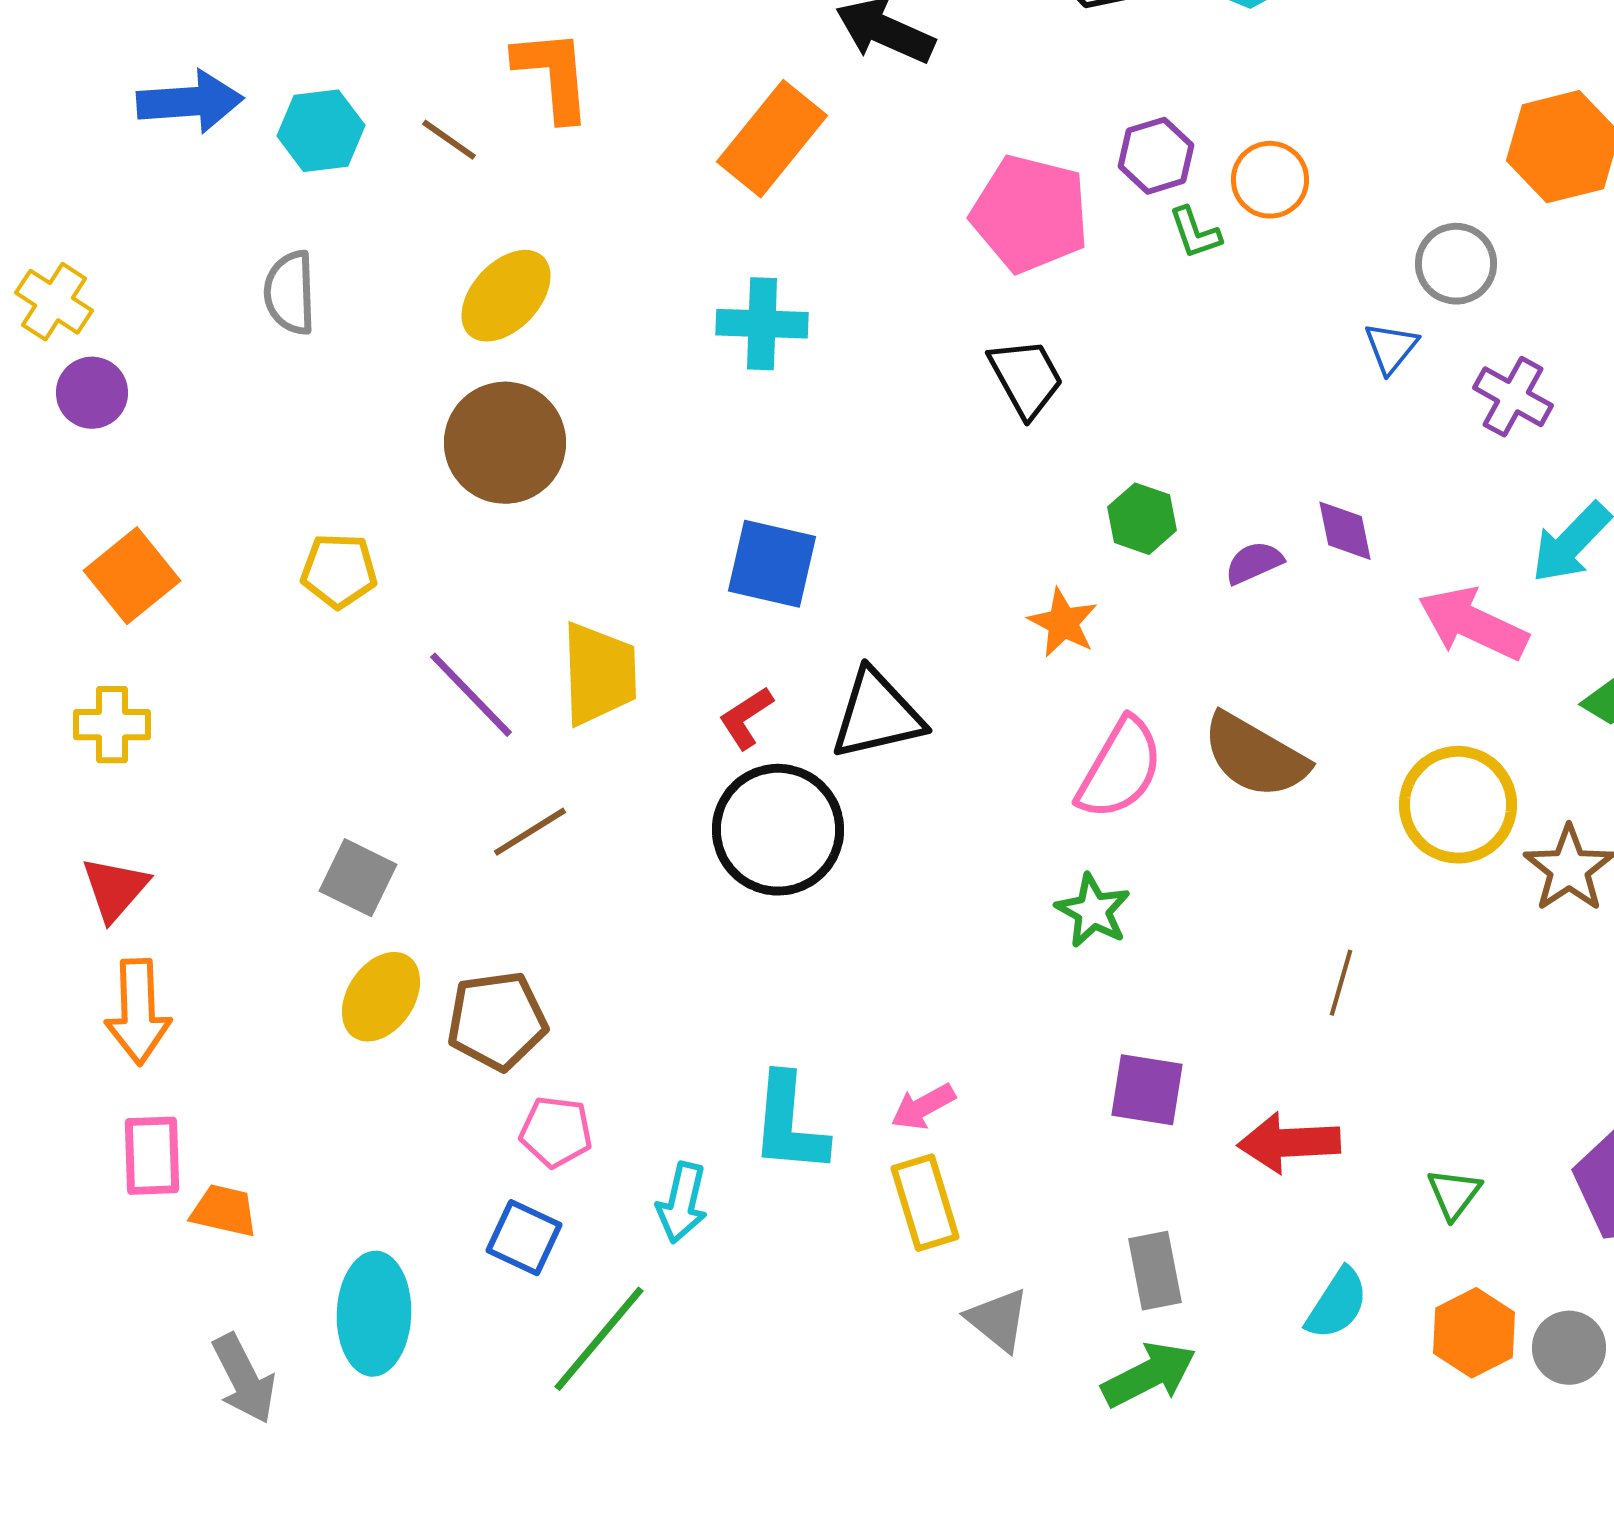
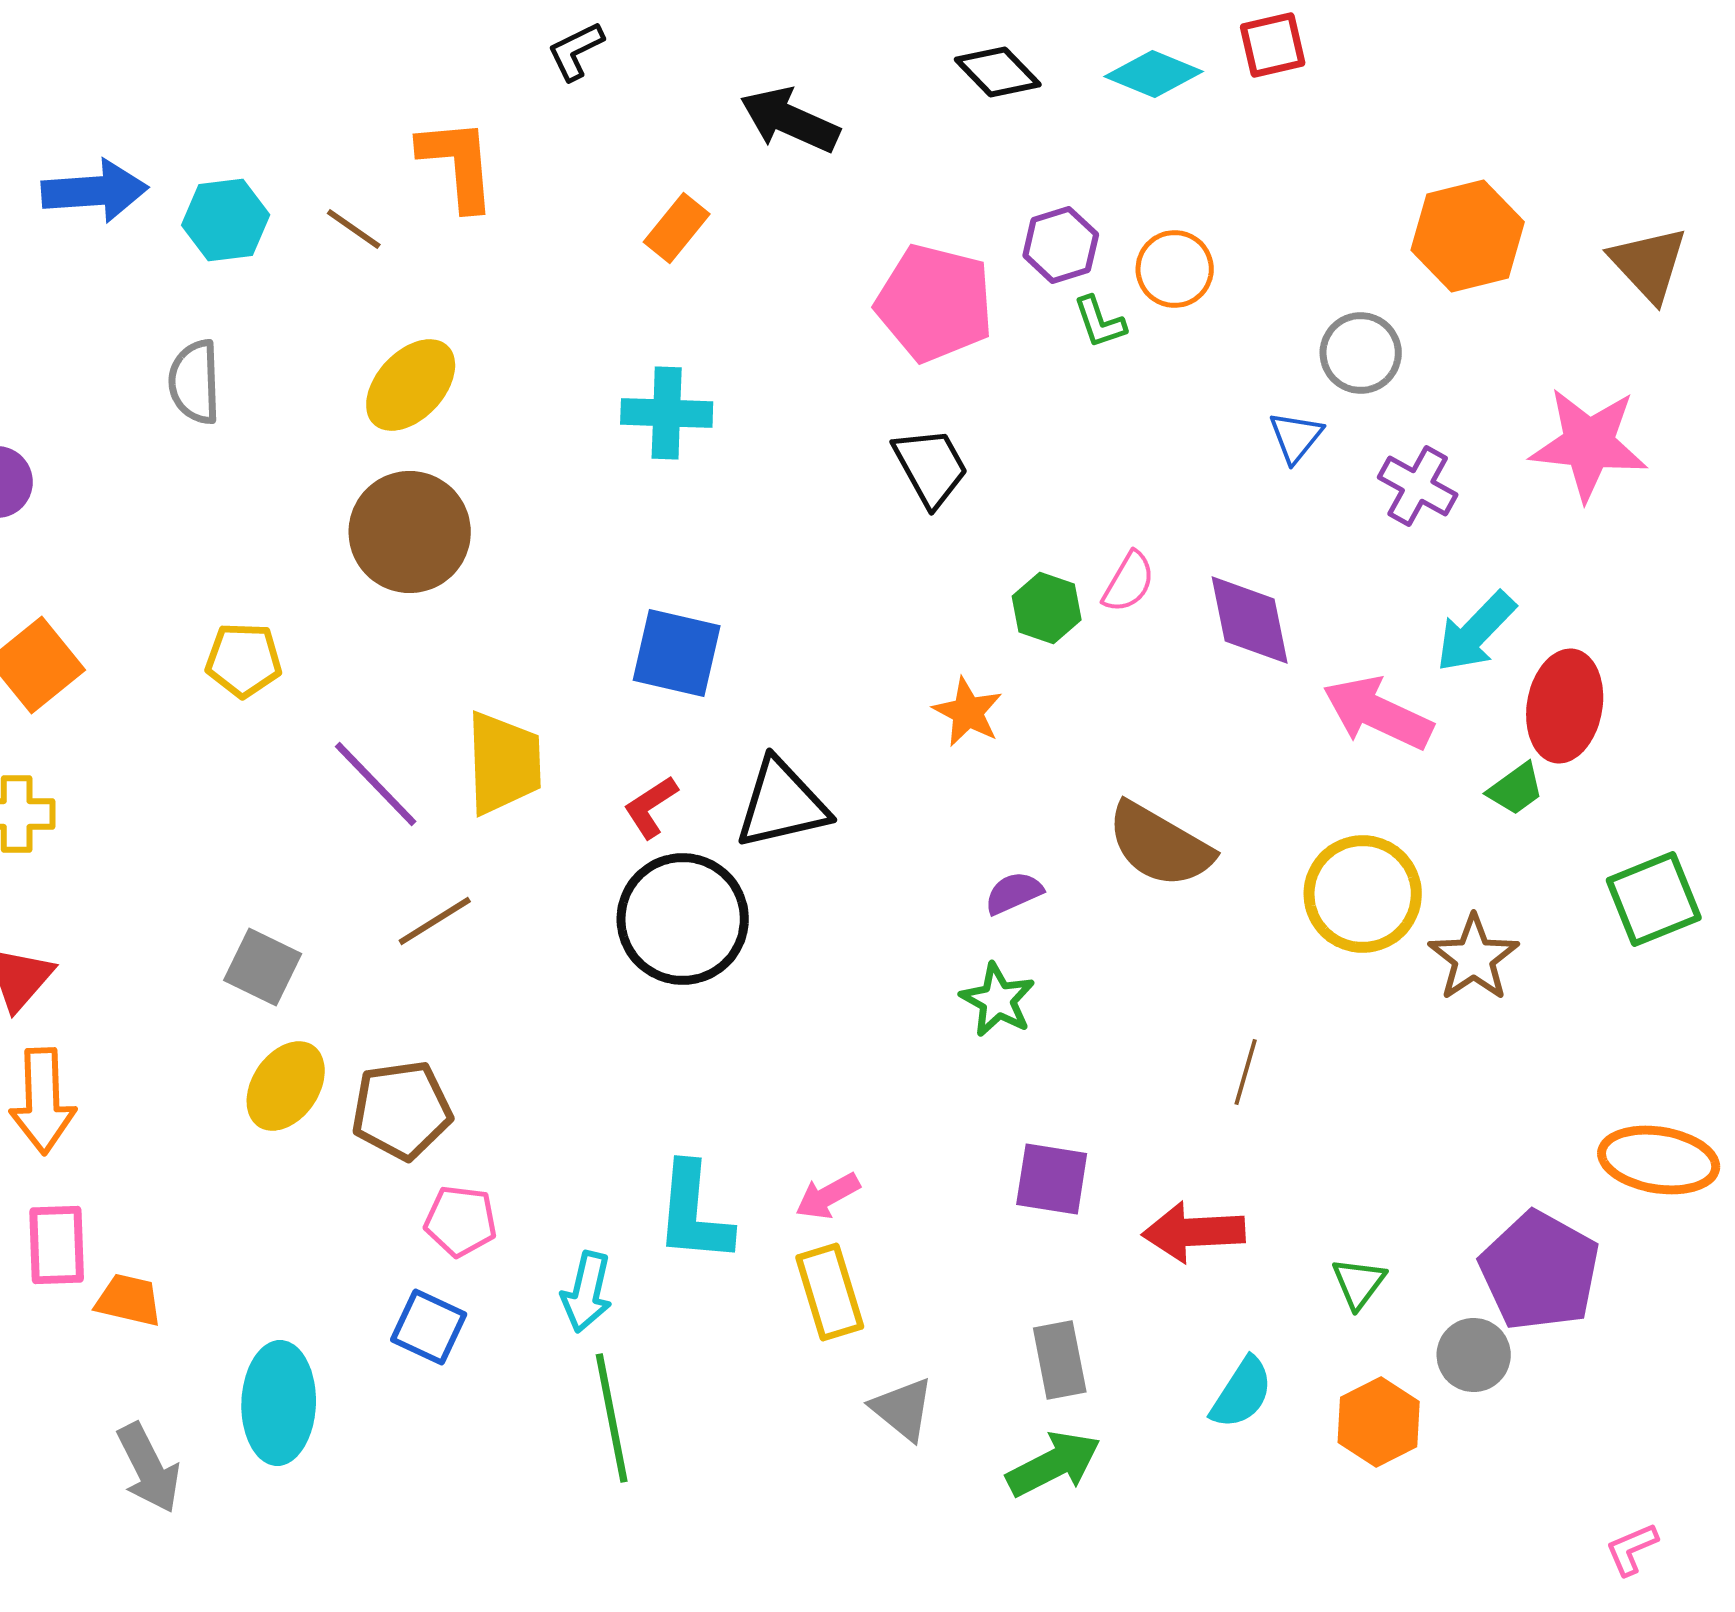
orange rectangle: (772, 139) -> (677, 228), size x0.6
purple diamond: (1345, 531) -> (1250, 620), size x1.5
purple semicircle: (1254, 563) -> (1014, 893), moved
pink semicircle: (1120, 769) -> (1129, 582), moved, size x0.6
green line: (599, 1339) -> (612, 1418), moved, turned -51
gray circle: (1569, 1348) -> (1474, 1355), moved

